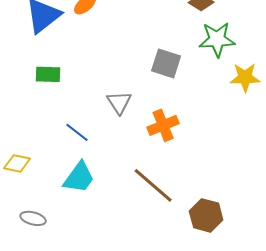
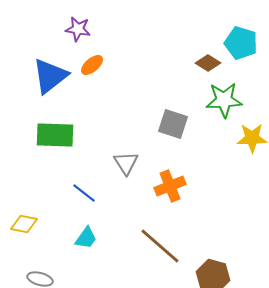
green rectangle: (48, 74) -> (55, 135), size x1.5
cyan trapezoid: (79, 177) -> (86, 238), size x0.7

